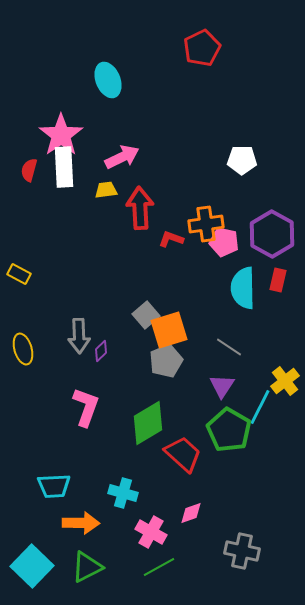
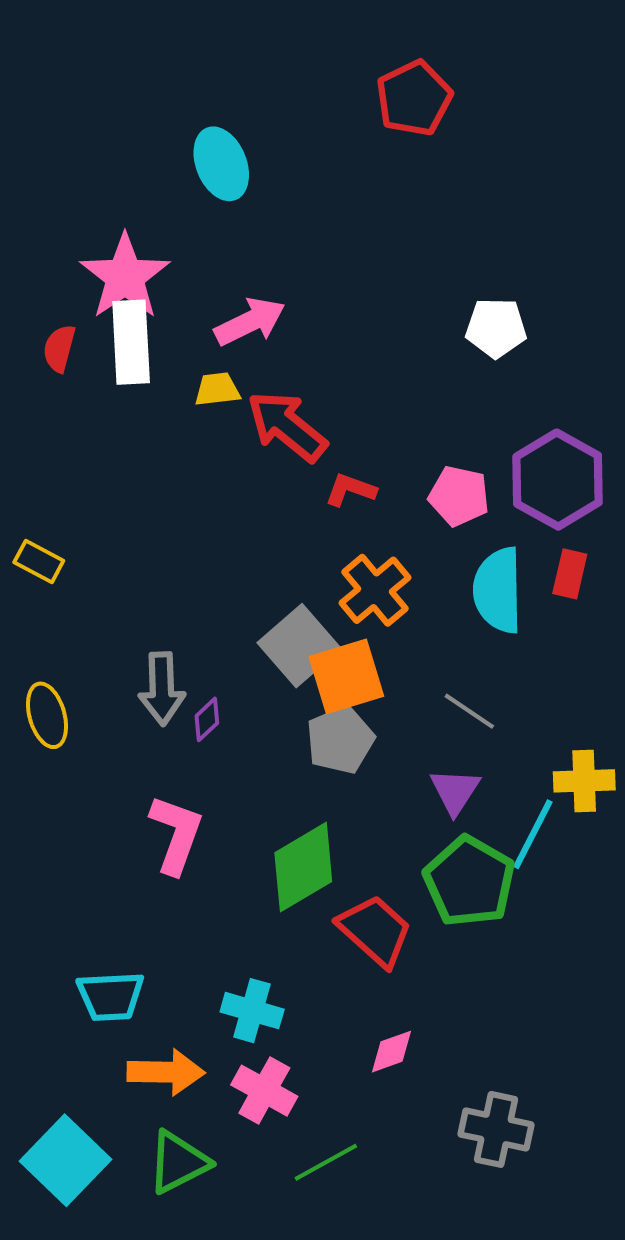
red arrow: (140, 208) -> (287, 426), turned -48
orange cross: (206, 224) -> (375, 590), moved, turned -32
gray square: (146, 315) -> (299, 646), size x1.4
yellow cross: (285, 381) -> (584, 781), turned 36
pink cross: (151, 532) -> (264, 1091), moved

